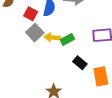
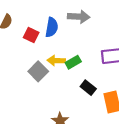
gray square: (35, 33) -> (38, 71), moved

